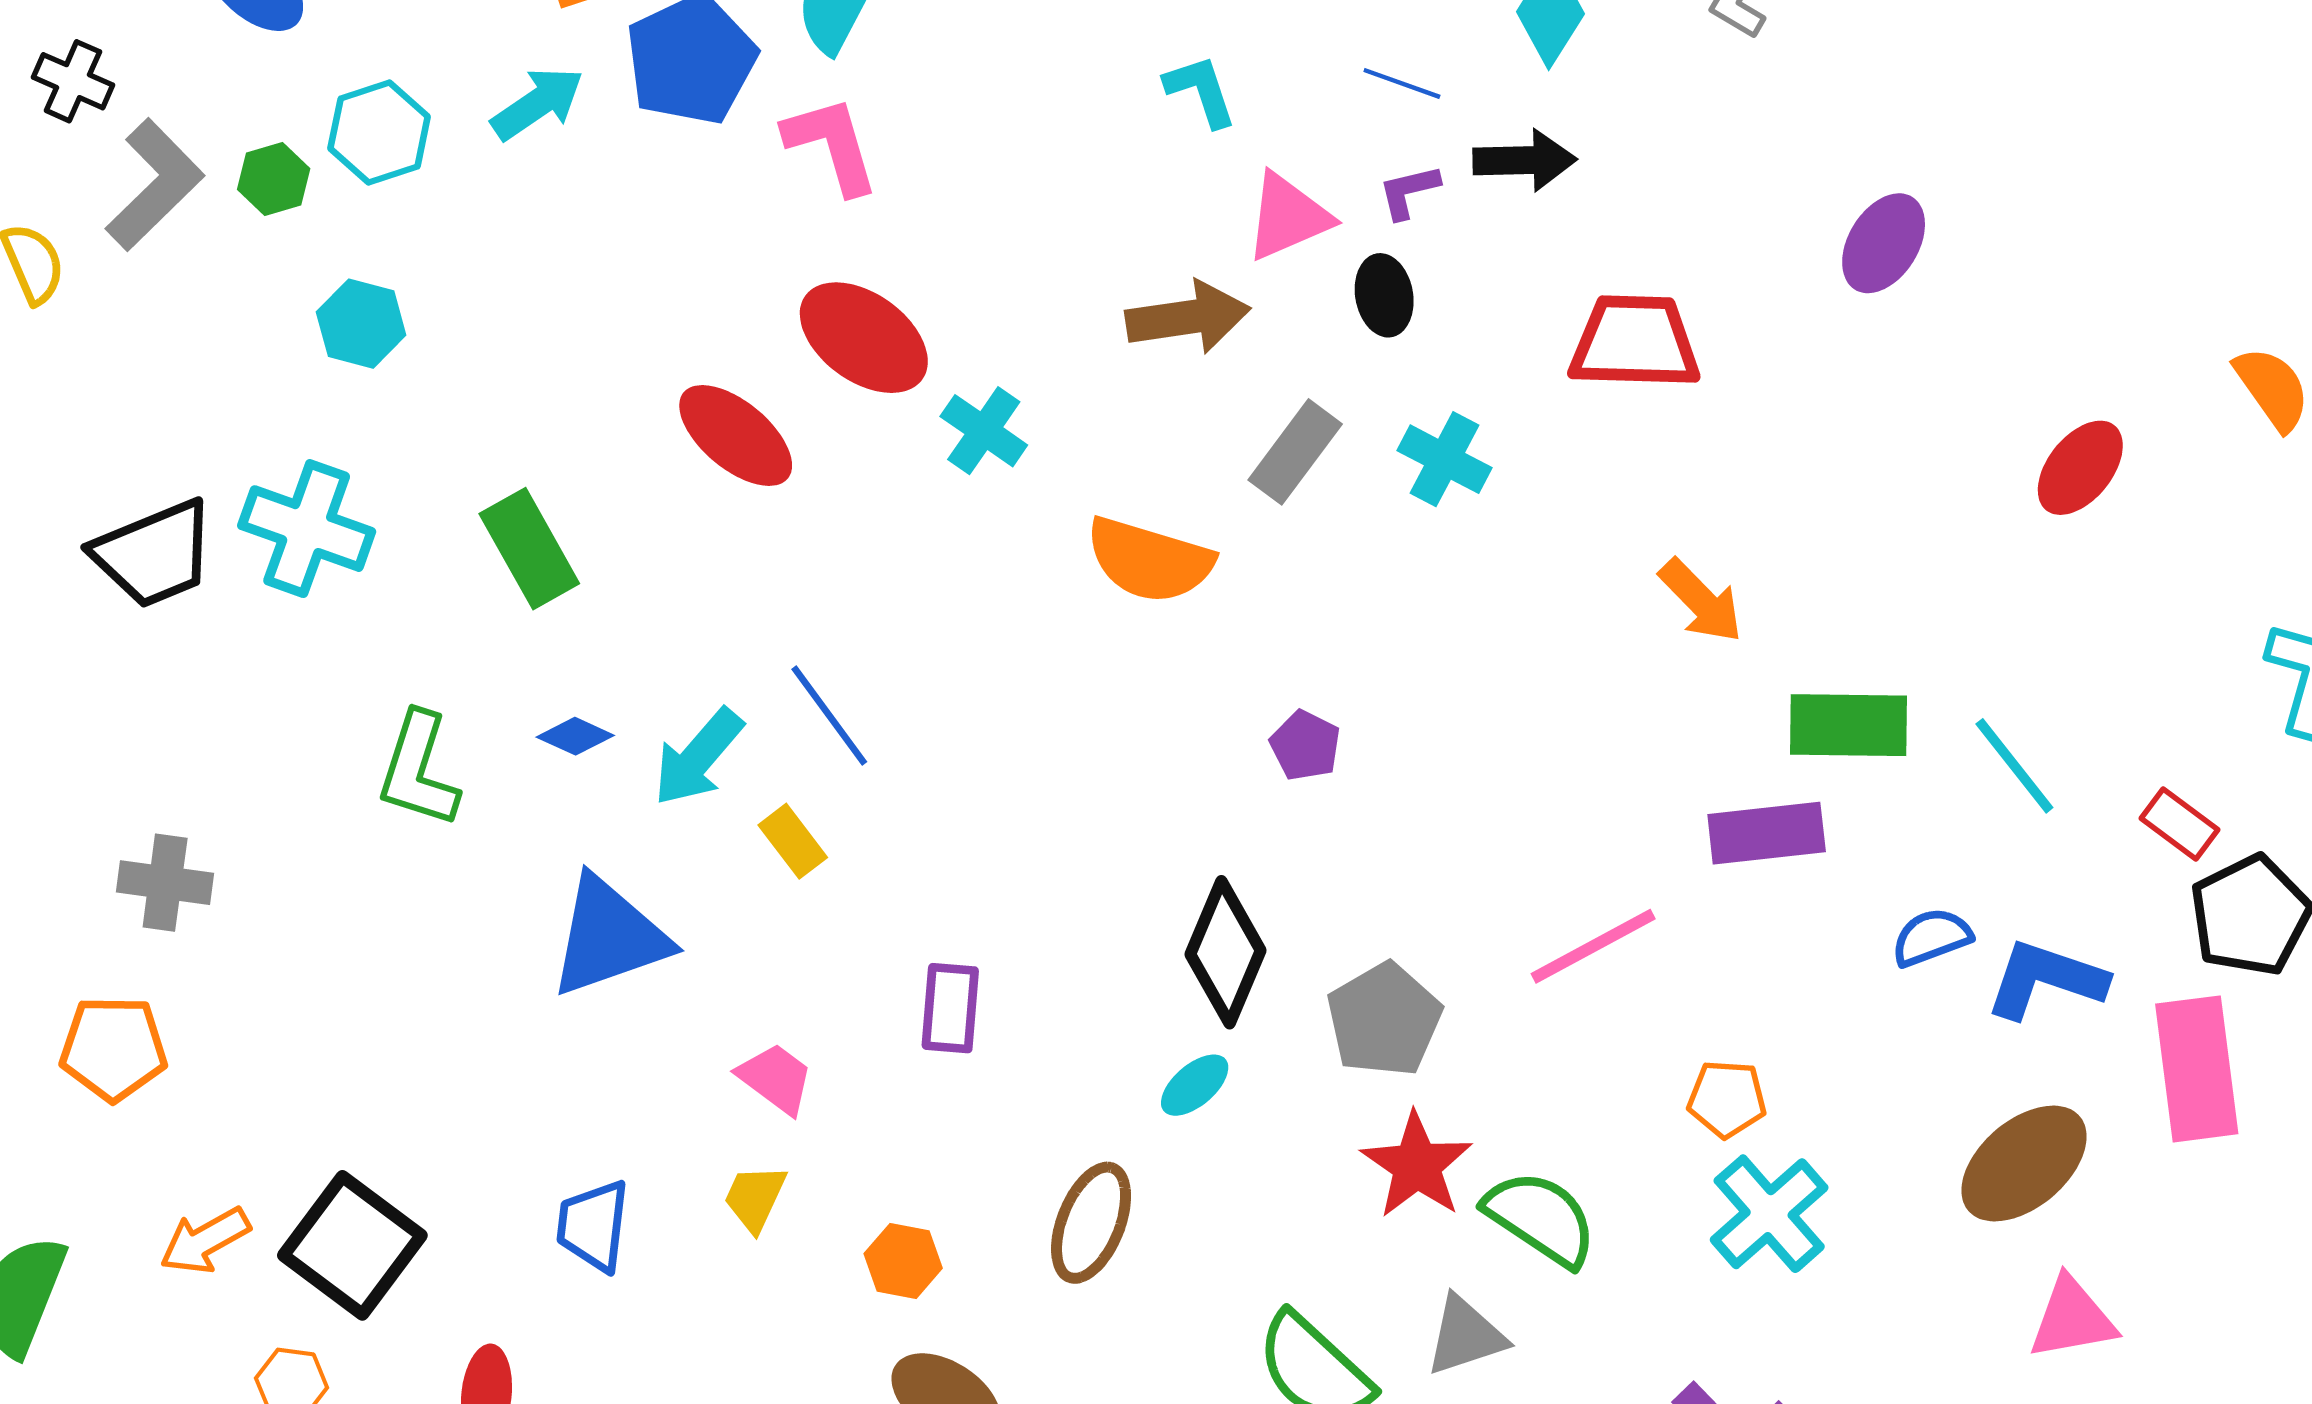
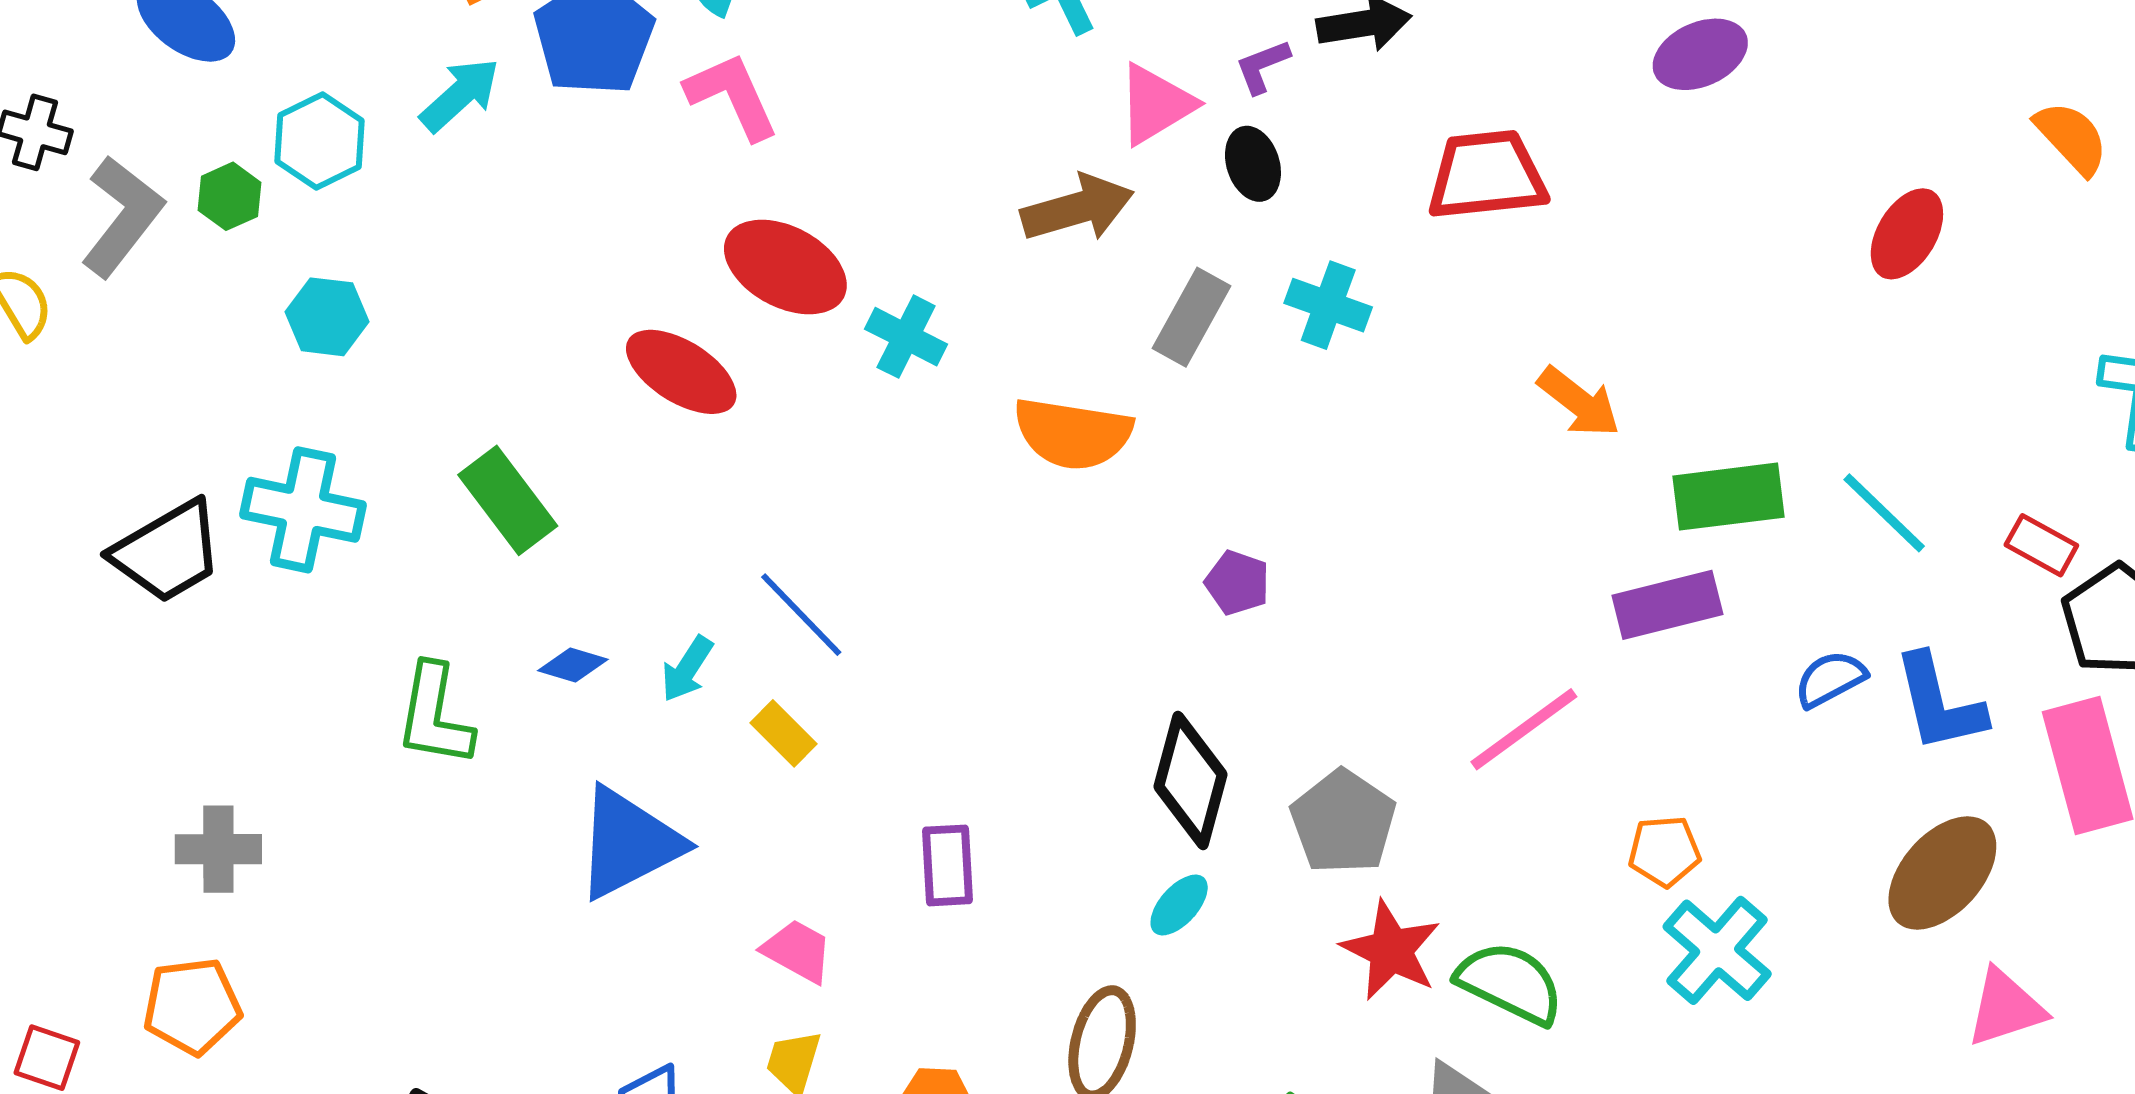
purple ellipse: (1884, 243) -> (1700, 54), turned 42
cyan arrow: (698, 757) -> (687, 669), size x0.7
blue L-shape: (2046, 979) -> (1939, 703), turned -114

